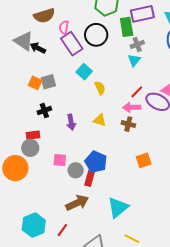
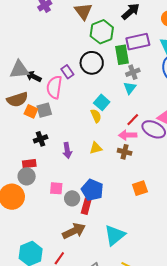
brown semicircle: (44, 16) -> (17, 100), moved
pink semicircle: (64, 27) -> (54, 87), moved, size x1.6
gray triangle: (24, 41) -> (19, 70), turned -40
purple rectangle: (72, 44) -> (67, 72), size x0.6
cyan square: (84, 72) -> (102, 102), moved
yellow triangle: (100, 120) -> (96, 148), turned -32

